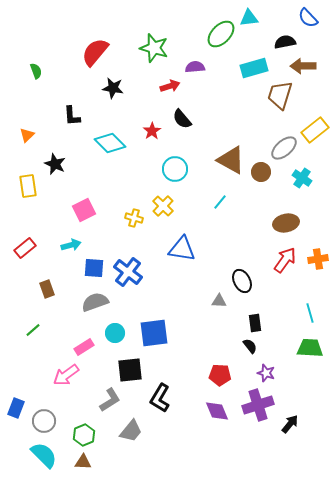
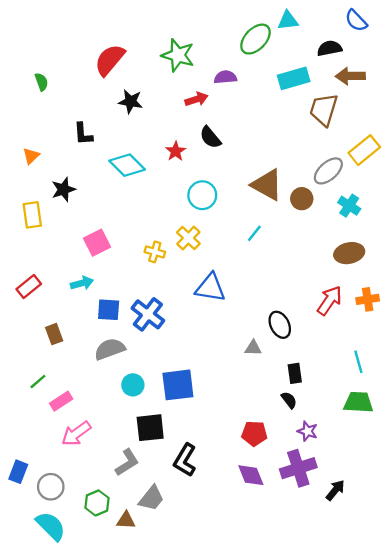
black star: (55, 164) -> (63, 189), turned 30
brown ellipse: (286, 223) -> (349, 253), moved
pink rectangle: (84, 347) -> (61, 401), moved
brown triangle: (83, 462) -> (126, 520), moved

